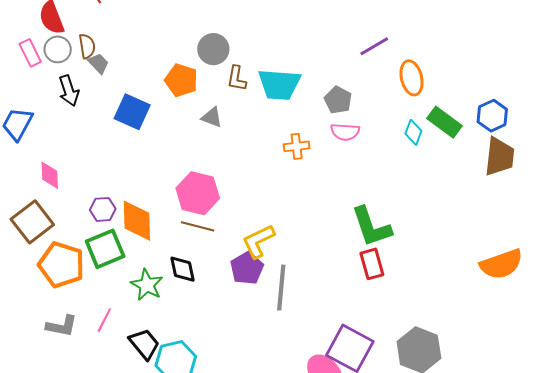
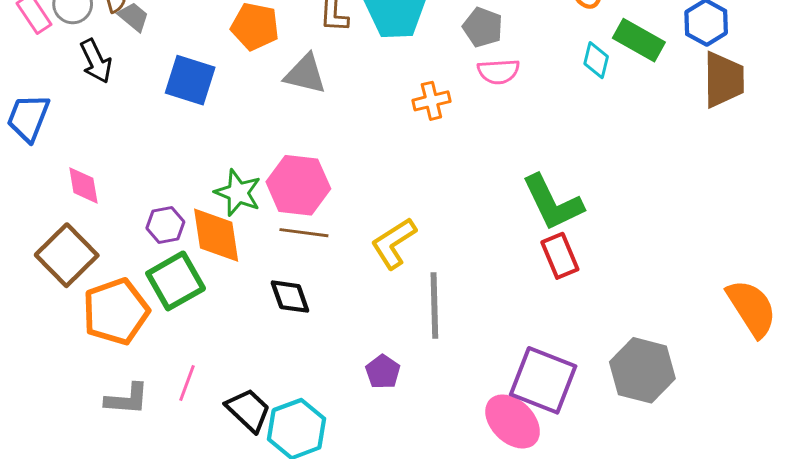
gray triangle: (212, 117) -> (305, 74), size x1.4
orange semicircle: (501, 264) -> (752, 308), moved, turned -96
orange pentagon: (61, 265) -> (116, 311), turned -30
purple pentagon: (247, 268) -> (383, 372), moved, size x0.7
green star: (147, 285) -> (238, 193), moved

